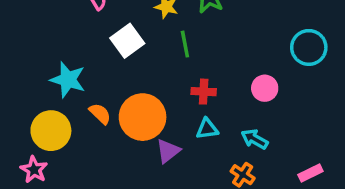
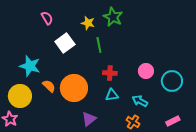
cyan circle: (309, 47) -> (172, 81), moved
purple triangle: (168, 151) -> (89, 119), moved

